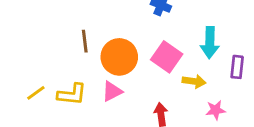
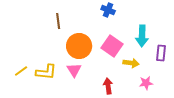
brown line: (85, 41) -> (58, 21), moved
pink triangle: (112, 91) -> (74, 70), turned -35

